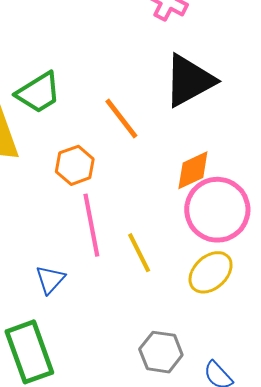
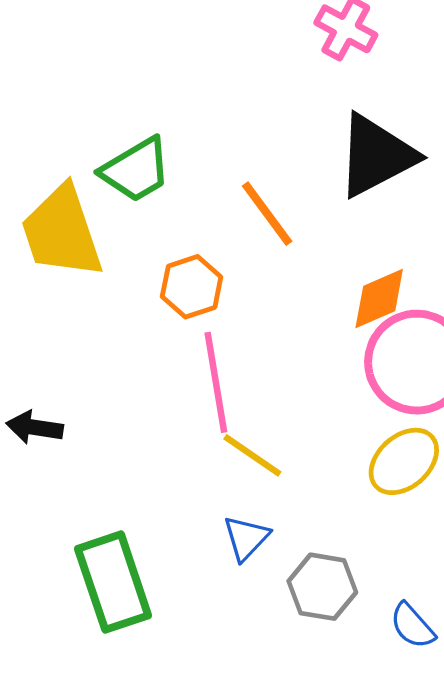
yellow line: (139, 253) -> (252, 455), moved, turned -30
blue triangle: (50, 280) -> (246, 538), moved

